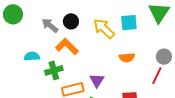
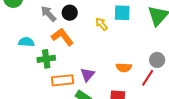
cyan square: (129, 23) -> (122, 13), moved
yellow arrow: (104, 28) -> (101, 24), size x0.6
orange semicircle: (127, 58) -> (124, 67), moved

